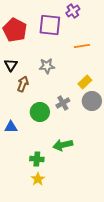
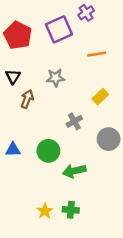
purple square: (50, 25) -> (59, 29), turned -30
gray circle: (92, 101) -> (109, 139), moved
green circle: (40, 112) -> (48, 151), moved
green cross: (37, 159) -> (71, 210), moved

